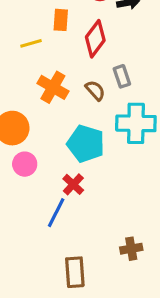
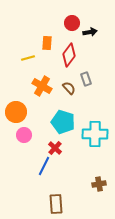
cyan cross: (136, 123) -> (95, 134), moved
brown cross: (131, 249) -> (99, 184), moved

